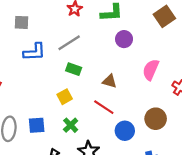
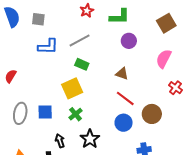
pink semicircle: (151, 70) -> (164, 59), moved
brown triangle: (110, 81) -> (122, 74), moved
yellow square: (65, 97) -> (72, 88), size x1.5
red line: (104, 107) -> (125, 98), moved

